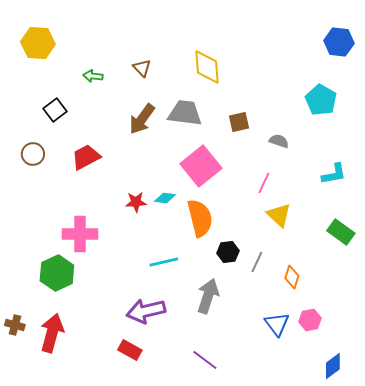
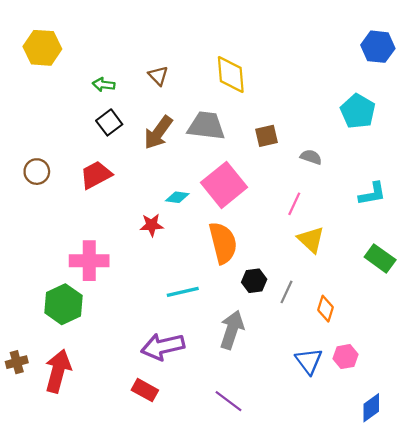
black square: (55, 110) -> (109, 122), moved
cyan diamond: (165, 198) -> (177, 197), moved
brown cross: (15, 325) -> (17, 362), turned -30

